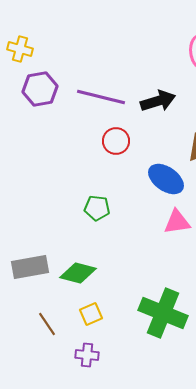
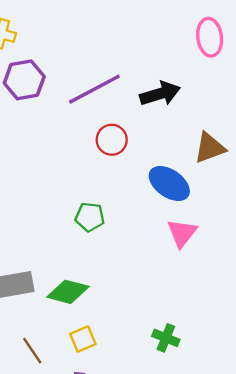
purple line: (101, 97) -> (94, 89), turned -42
pink triangle: (177, 222) -> (182, 233), turned -44
green cross: (163, 313) -> (166, 338), size x0.5

